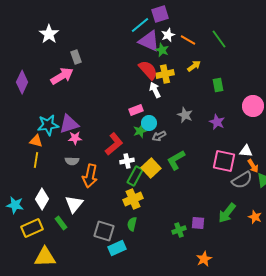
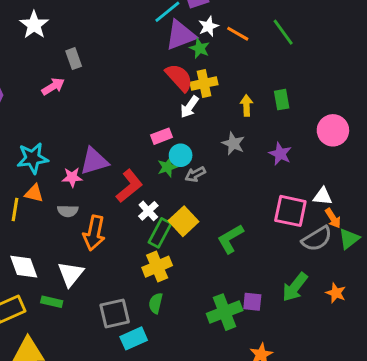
purple triangle: (149, 41) -> (181, 35), turned -45
yellow arrow: (194, 66) -> (246, 105), moved, turned -56
pink arrow: (62, 76) -> (53, 86), size x0.7
white arrow: (155, 90) -> (189, 107), turned -119
purple triangle: (69, 124) -> (94, 161), moved
orange triangle: (36, 141) -> (34, 193), moved
green L-shape: (176, 160) -> (230, 239), moved
white cross: (127, 161) -> (148, 211), turned -32
white diamond: (42, 199) -> (24, 267), turned -50
green rectangle: (61, 223) -> (52, 302), turned -40
green cross: (179, 230) -> (225, 312), size x1.6
gray square: (104, 231) -> (115, 313), turned -30

